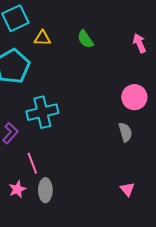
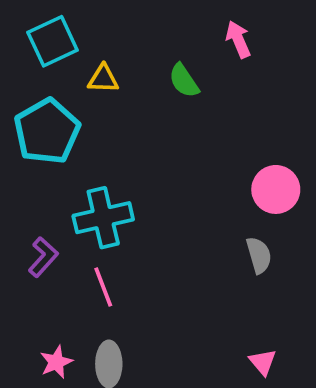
pink arrow: (139, 43) -> (238, 39), moved
pink line: (32, 163) -> (103, 287), moved

